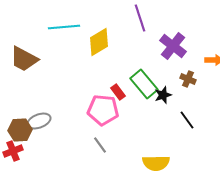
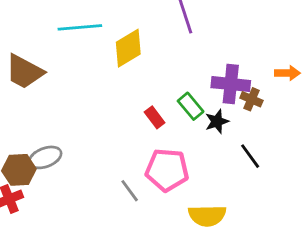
purple cross: (173, 46) -> (231, 84), moved, turned -32
green rectangle: (144, 84) -> (191, 106), size x0.7
pink pentagon: (103, 110) -> (167, 170), moved

